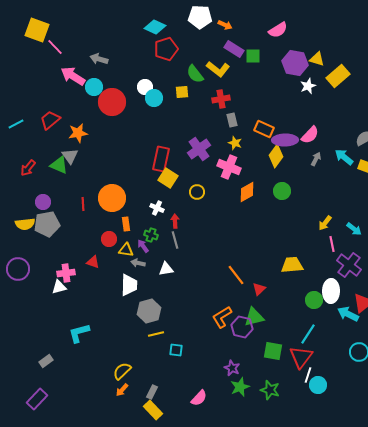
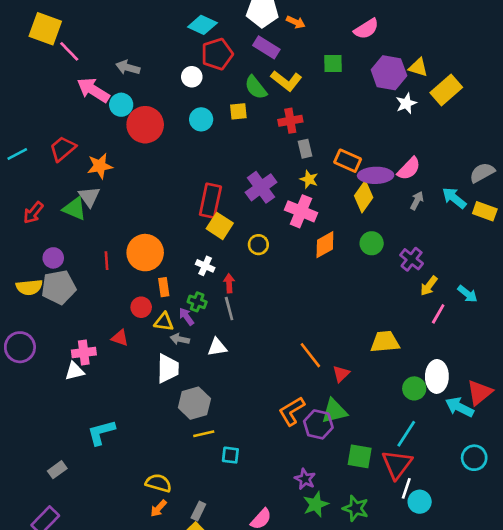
purple rectangle: (234, 49) -> (266, 47), moved
white circle: (145, 87) -> (192, 77), moved
pink line: (332, 244) -> (438, 314), turned 42
purple cross: (349, 265) -> (412, 259), moved, size x0.7
yellow semicircle: (122, 371) -> (158, 483), turned 60

